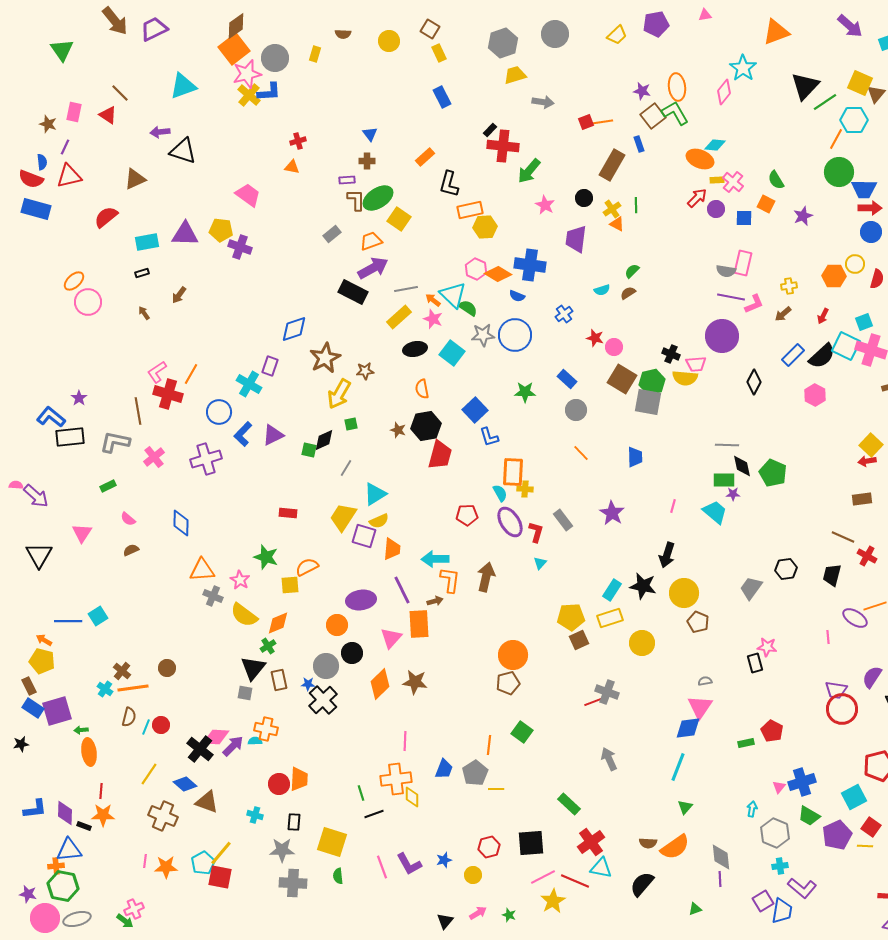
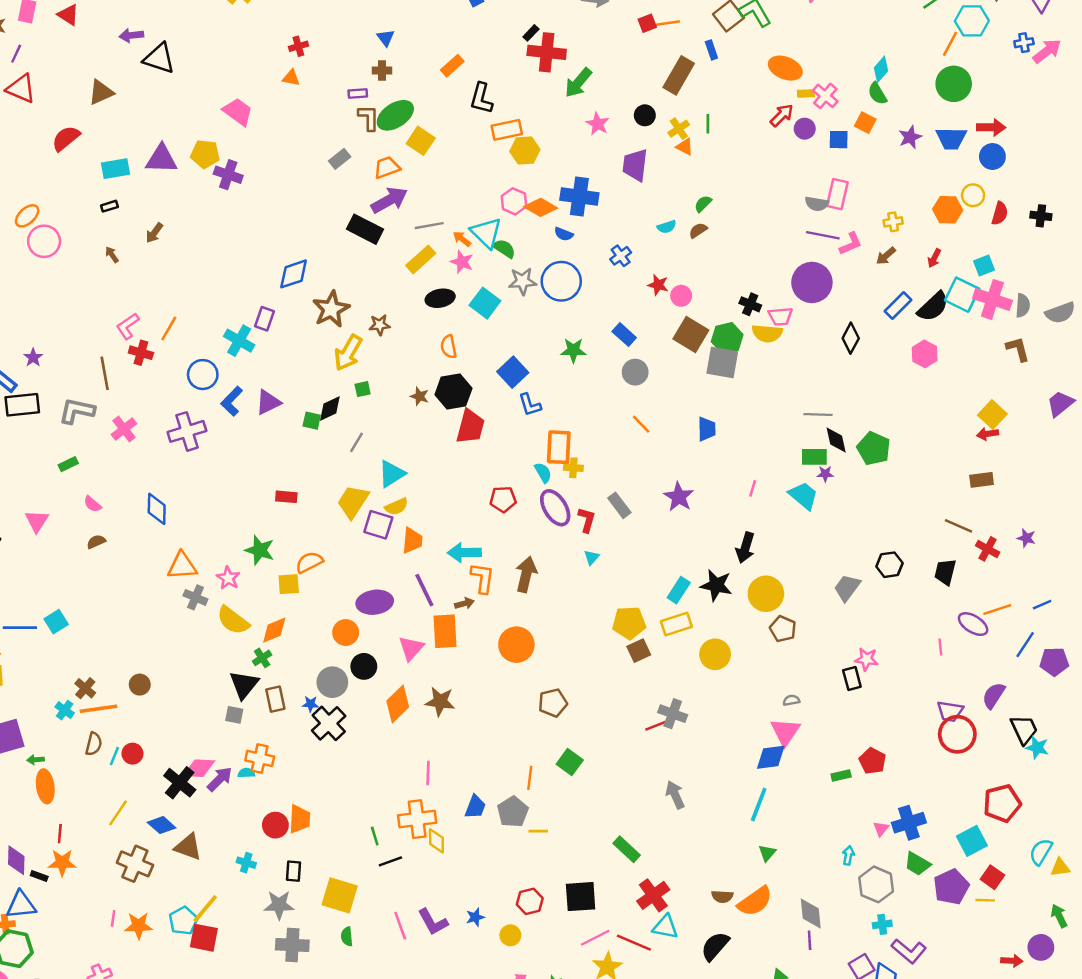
cyan diamond: (715, 145) -> (881, 69), moved, turned -55
red triangle: (69, 176) -> (21, 89), turned 36
blue trapezoid: (864, 189) -> (951, 138), moved
red cross: (168, 394) -> (141, 353), size x0.7
orange circle: (513, 655) -> (516, 645), moved

